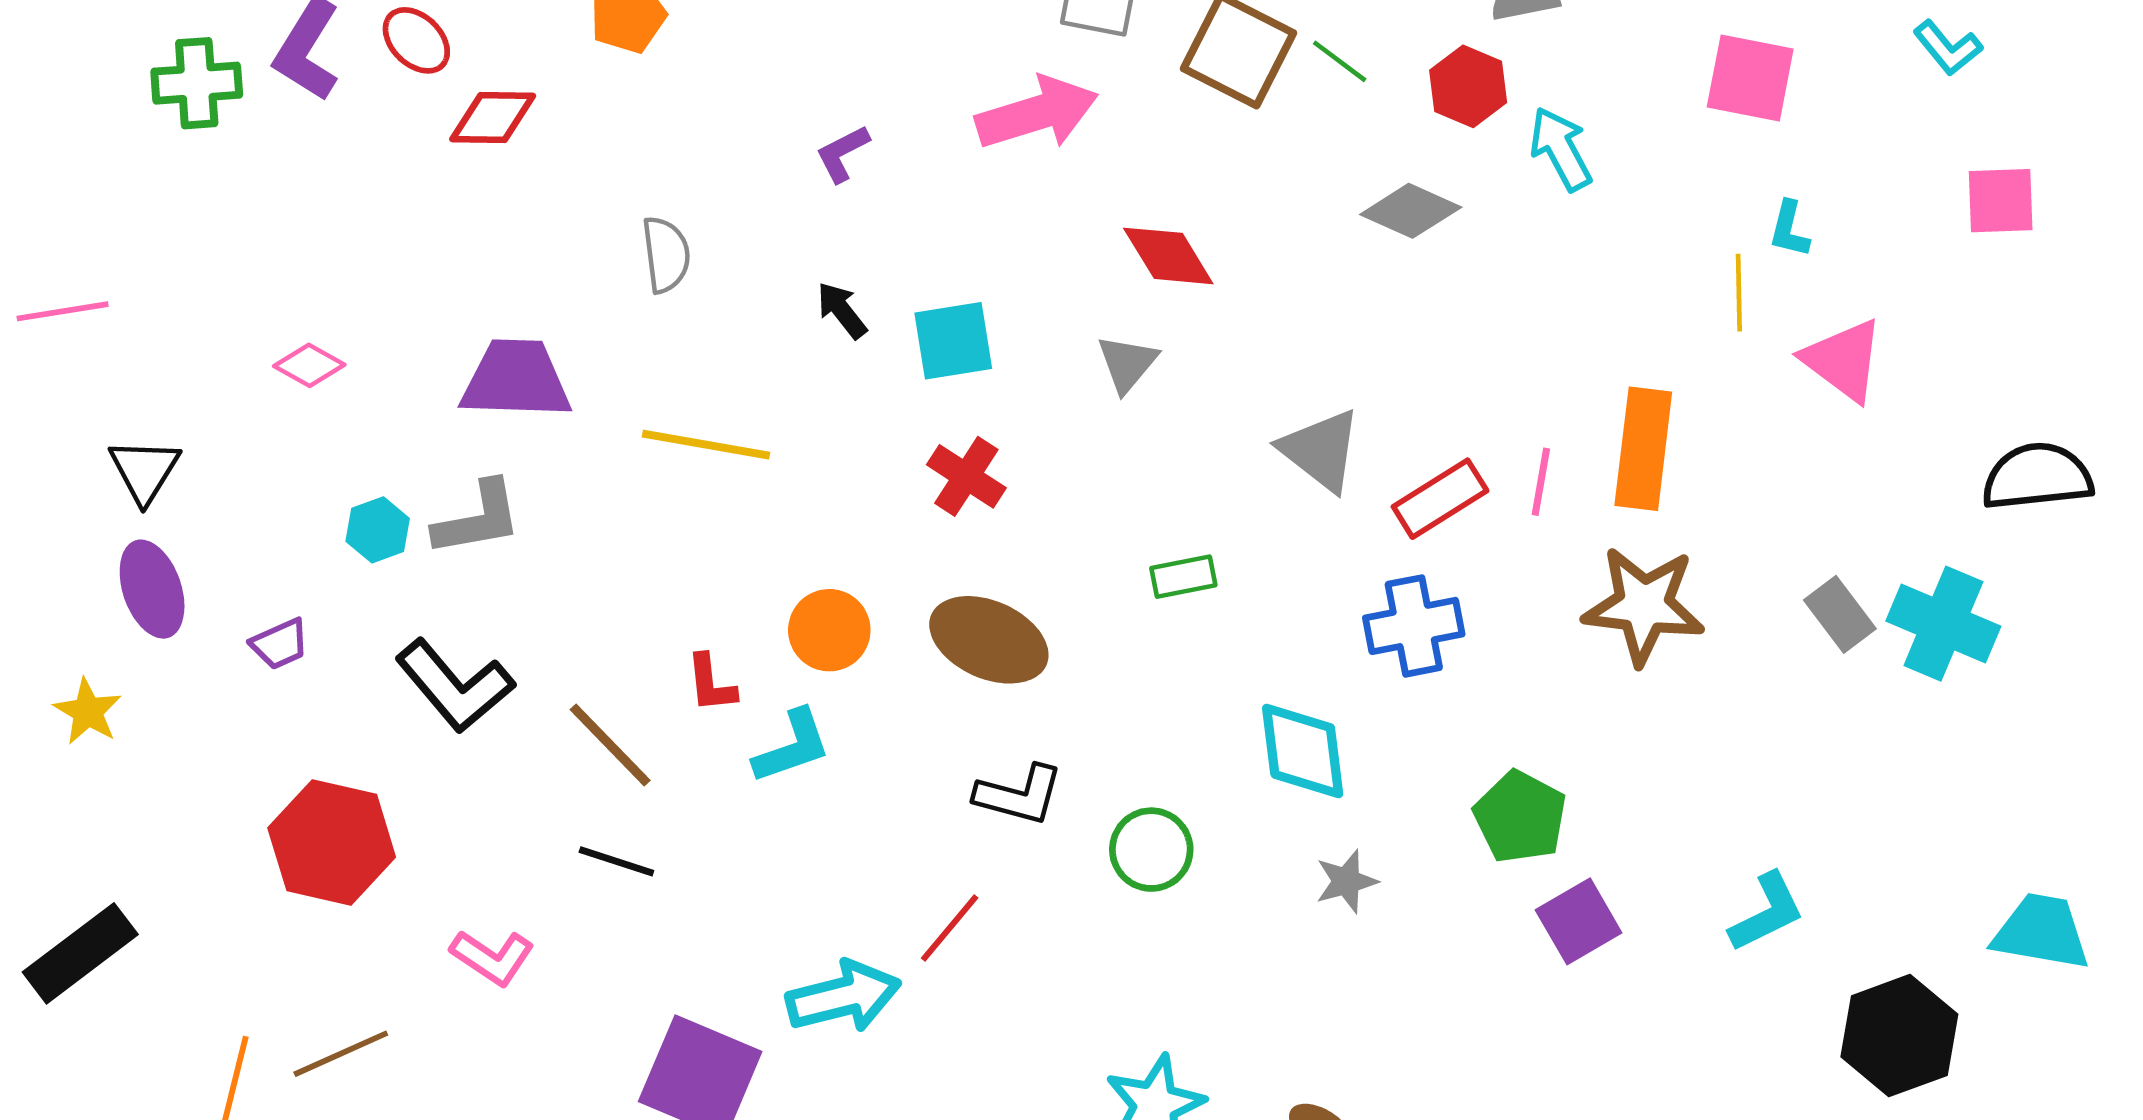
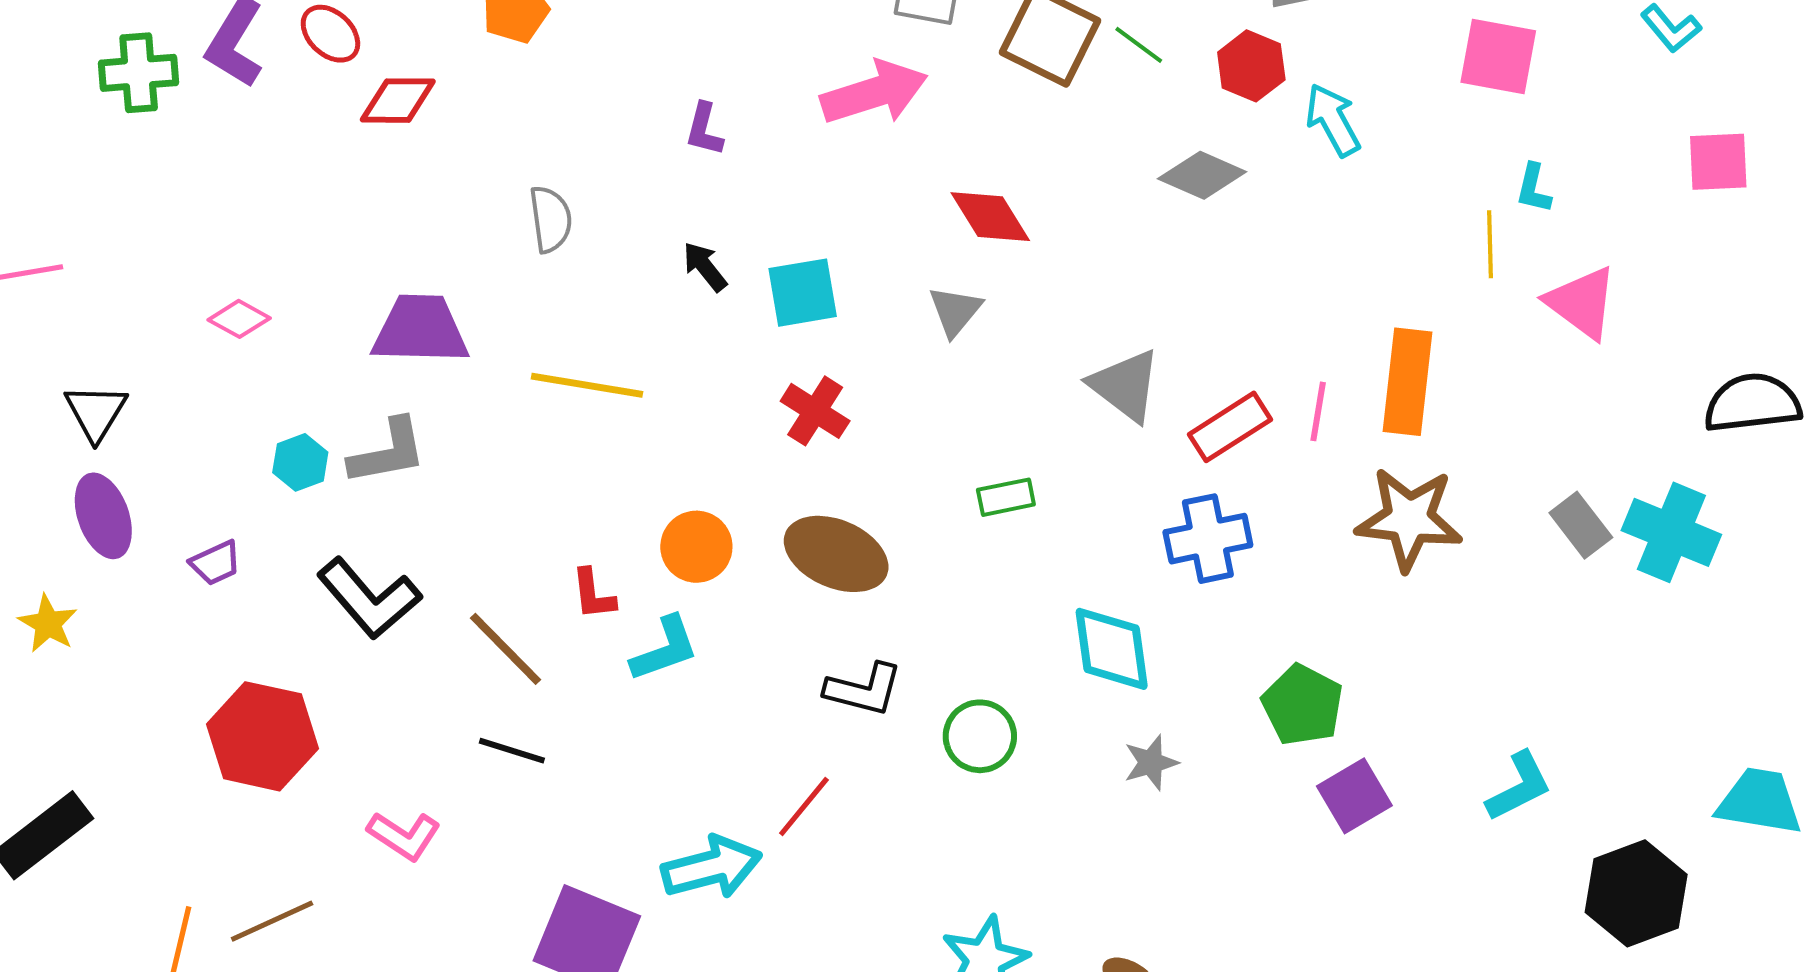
purple L-shape: (842, 153) -> (704, 129), turned -48

